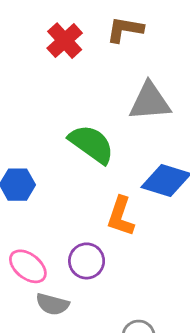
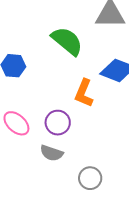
gray semicircle: (52, 304) -> (52, 153), moved

